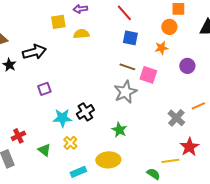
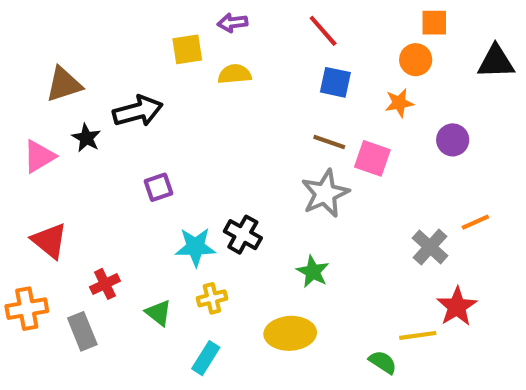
black cross: (85, 112) -> (243, 235), turned -30
yellow cross: (70, 143) -> (212, 298), turned 32
cyan rectangle: (78, 172) -> (206, 358), moved, turned -35

